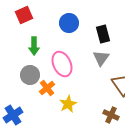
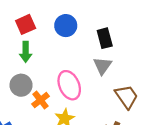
red square: (24, 15) -> (26, 24), moved
pink ellipse: (62, 64) -> (69, 85), moved

